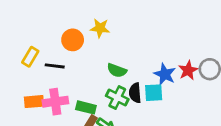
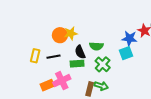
yellow star: (100, 28) -> (71, 33), moved
black semicircle: (135, 93) -> (80, 52), moved
green cross: (117, 98) -> (103, 64), turned 35
green rectangle: (86, 107) -> (77, 64), moved

